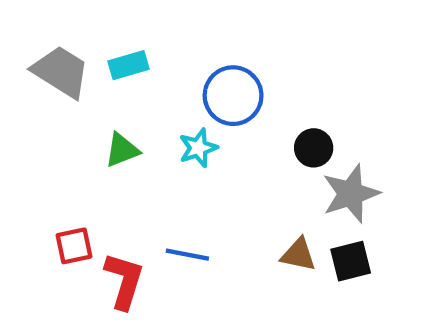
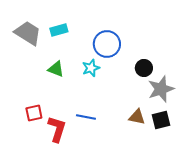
green triangle: (122, 150) -> (56, 69), turned 42

